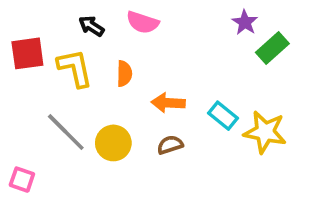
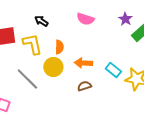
pink semicircle: (143, 22) -> (85, 19), moved
yellow circle: (113, 143) -> (53, 67), moved

